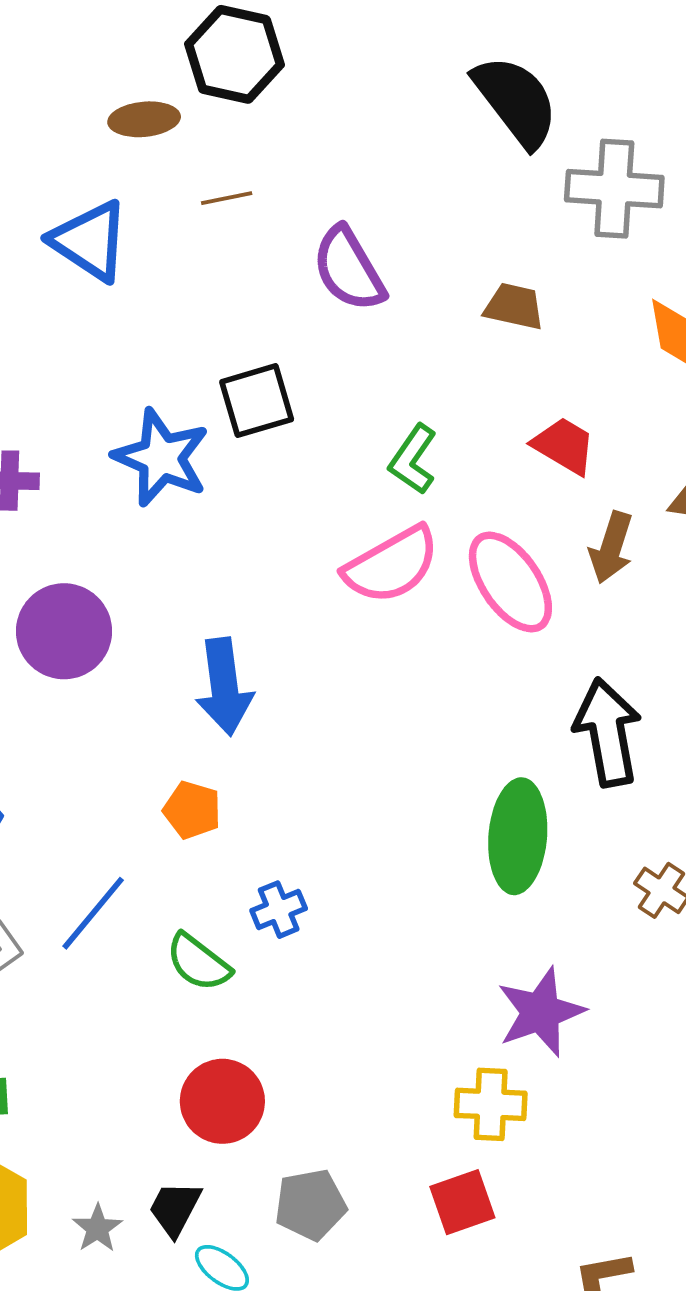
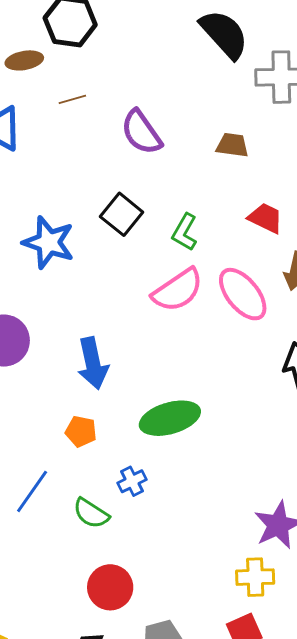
black square: (257, 401) -> (122, 214), moved, turned -30
green ellipse: (518, 836) -> (170, 418), moved, turned 74

